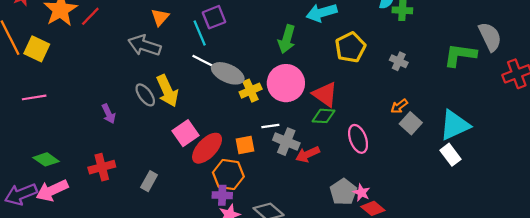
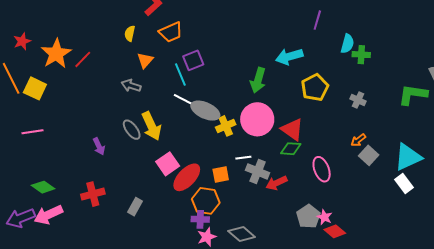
gray arrow: (144, 45) -> (131, 86), size x0.7

